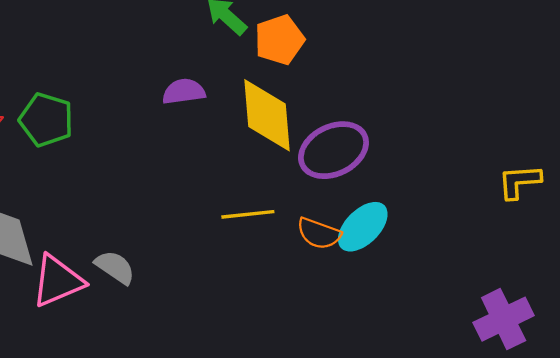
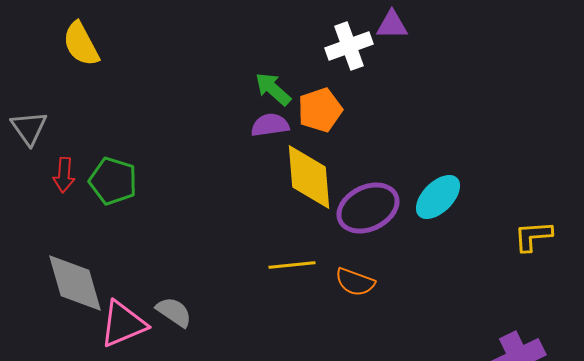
purple semicircle: (184, 92) -> (270, 125), moved
cyan ellipse: (363, 227) -> (438, 197), moved

